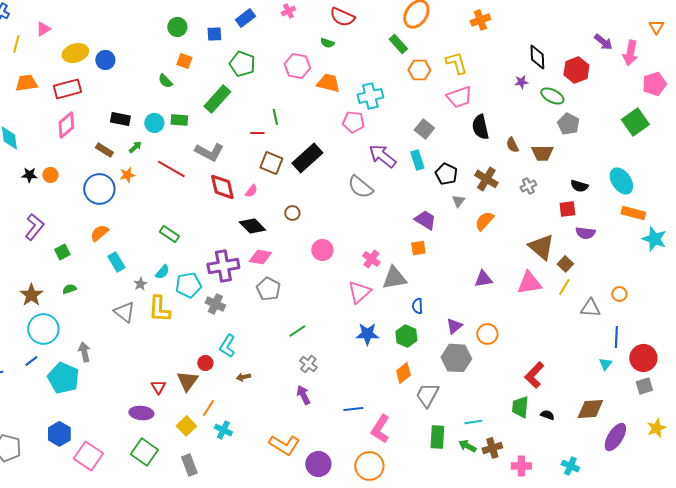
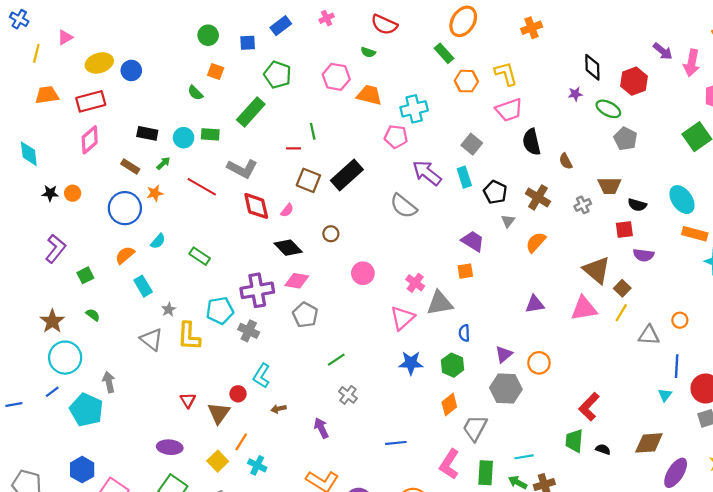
brown trapezoid: (542, 153) -> (609, 186), moved
cyan semicircle: (162, 272) -> (158, 241), moved
green semicircle: (69, 289) -> (93, 315), turned 56
red triangle: (158, 387) -> (188, 400), moved
purple arrow: (303, 395) -> (321, 428), moved
pink L-shape: (380, 429) -> (449, 464), moved

